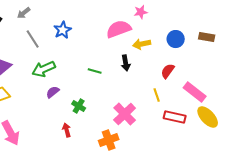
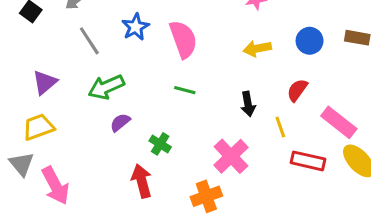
pink semicircle: (119, 29) -> (183, 39), moved, turned 90
black arrow: (126, 63) -> (248, 104), moved
red arrow: (67, 130) -> (142, 181), size x1.5

